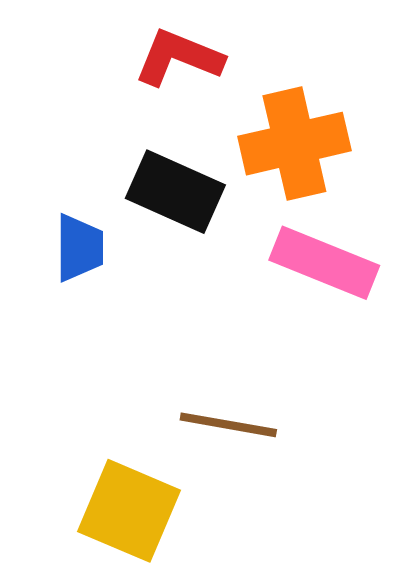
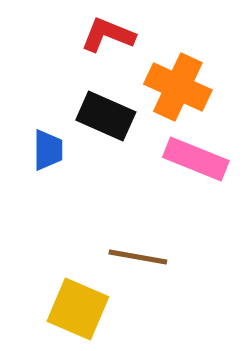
orange cross: (294, 144) -> (178, 87), turned 38

